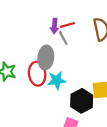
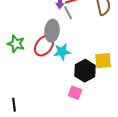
red ellipse: (37, 74) -> (44, 46), turned 45

